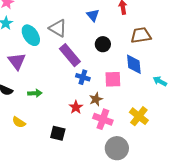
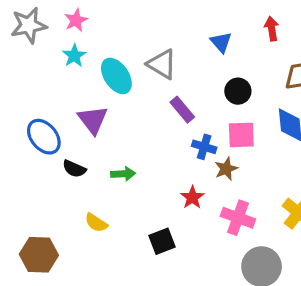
purple rectangle: (70, 55) -> (182, 110), size x0.7
pink square: (113, 79) -> (241, 135), moved
brown star: (96, 99) -> (226, 169), moved
black square: (58, 133) -> (162, 241), turned -35

